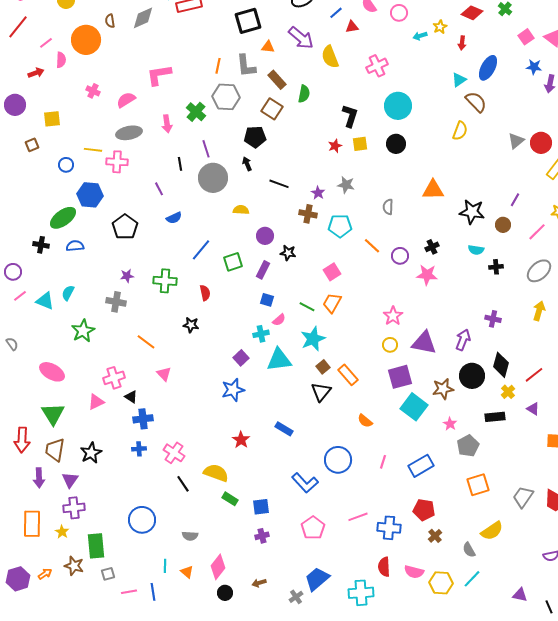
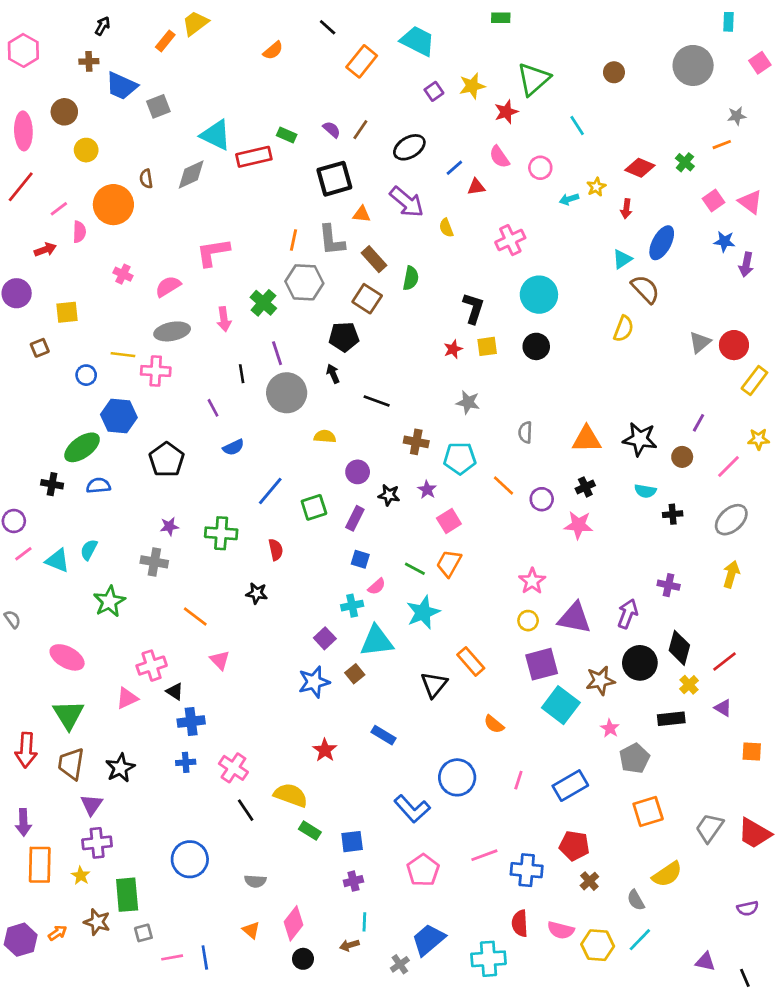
yellow semicircle: (330, 57) -> (446, 228), size x0.6
orange triangle: (433, 190) -> (587, 439), moved
purple star: (318, 193) -> (427, 490), moved
brown square: (323, 367) -> (355, 674), moved
purple arrow: (39, 478) -> (23, 822), moved
cyan line: (165, 566) -> (364, 922), moved

